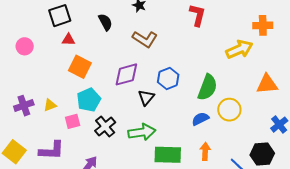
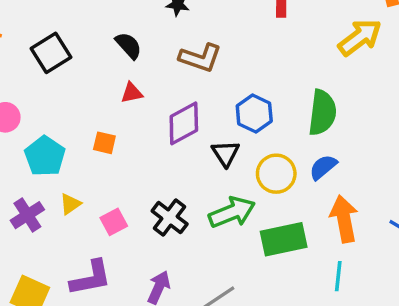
red triangle: (68, 40) -> (132, 93), moved
orange square: (80, 67) -> (104, 143), moved, size x0.6
cyan pentagon: (89, 100) -> (45, 156), moved
yellow circle: (229, 110) -> (276, 174), moved
orange arrow: (205, 151) -> (344, 219), size x1.5

